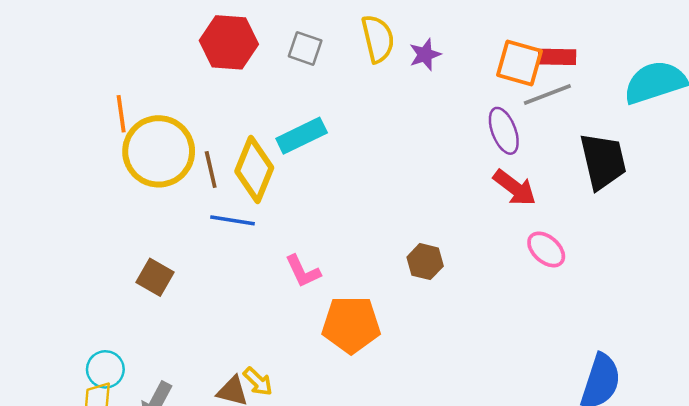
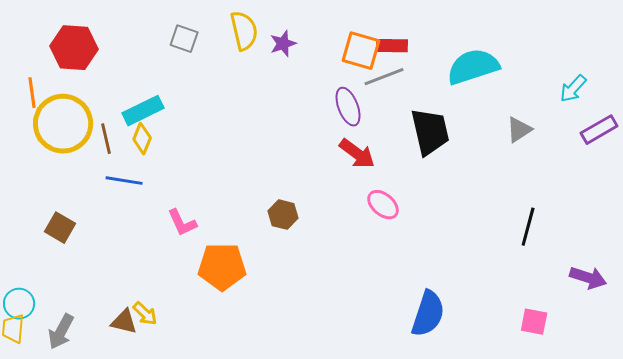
red hexagon: (229, 42) -> (74, 48), moved
cyan rectangle: (302, 136) -> (143, 111), moved
yellow diamond: (254, 170) -> (142, 139), size x0.6

